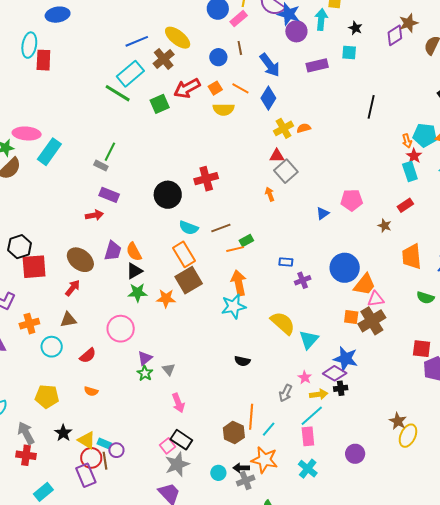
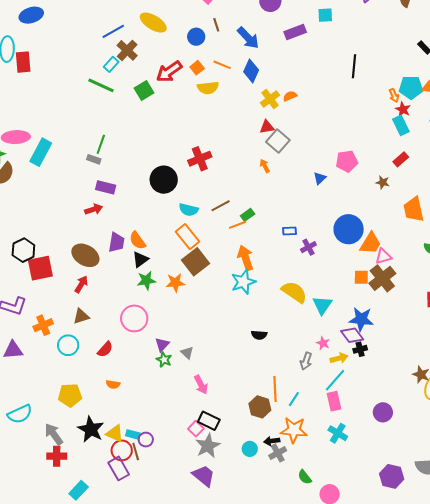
brown cross: (164, 59) -> (127, 50), moved
cyan rectangle: (130, 74) -> (111, 64), size x0.6
purple diamond: (335, 373) -> (352, 335), turned 30
black star: (63, 433) -> (91, 429), size x1.5

